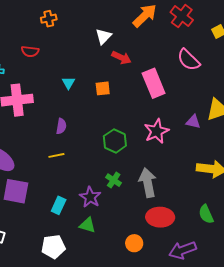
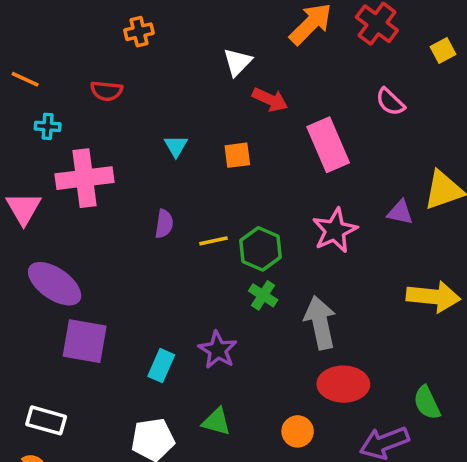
pink semicircle: (189, 60) -> (390, 102), size x0.7
yellow line: (56, 155) -> (213, 241), moved
green cross: (114, 180) -> (263, 295), moved
green semicircle: (206, 214) -> (427, 403), moved
green triangle: (87, 225) -> (216, 422), moved

